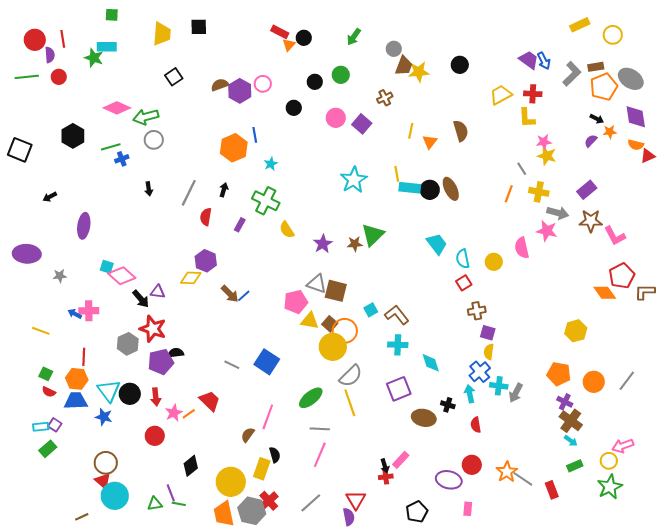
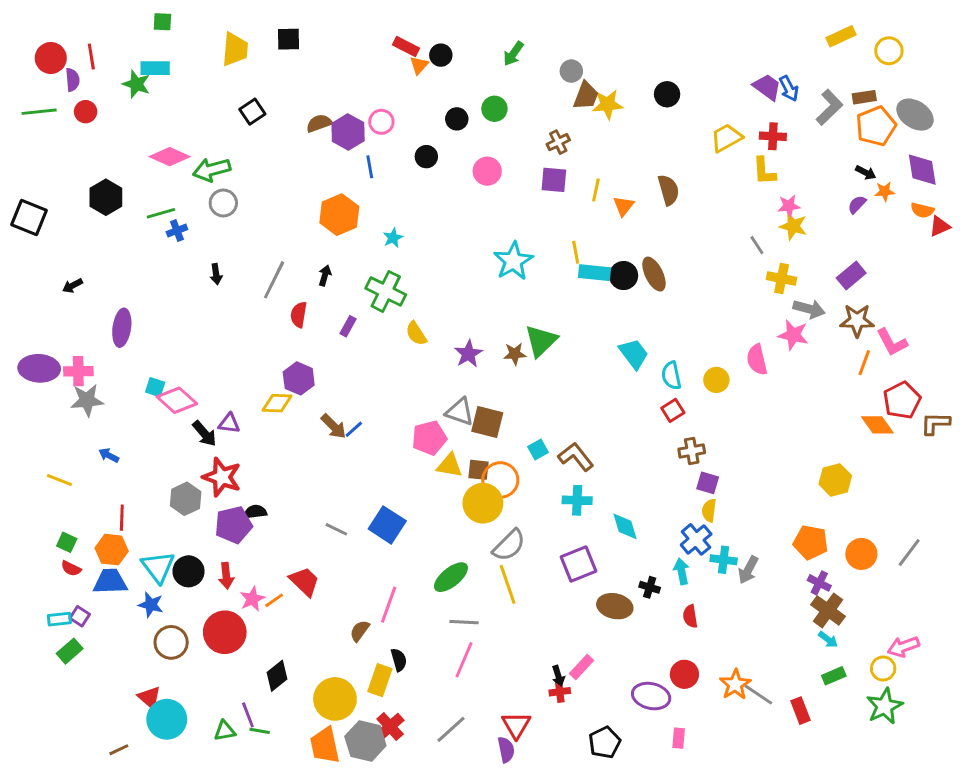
purple square: (362, 124) -> (554, 180), moved, turned -36
blue line: (255, 135) -> (370, 167), moved
orange line: (509, 194) -> (864, 363), moved
gray star: (60, 276) -> (87, 400), size x1.6
pink cross: (89, 311) -> (78, 371), moved
brown square: (330, 324) -> (479, 470), turned -35
red circle: (155, 436) -> (225, 632), size x1.5
brown circle: (106, 463) -> (171, 642), moved

